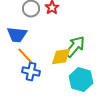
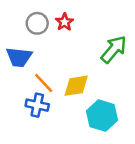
green arrow: (75, 47) -> (114, 49), moved
orange line: (25, 56) -> (44, 83), moved

